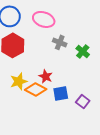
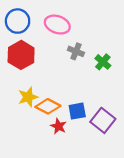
red star: (46, 76) -> (58, 126), moved
purple square: (83, 101) -> (103, 120), size x1.5

